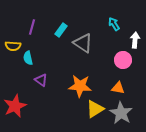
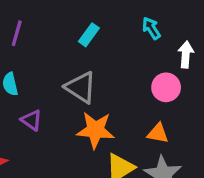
cyan rectangle: (61, 30) -> (89, 35), moved
gray triangle: (83, 43) -> (81, 87), moved

